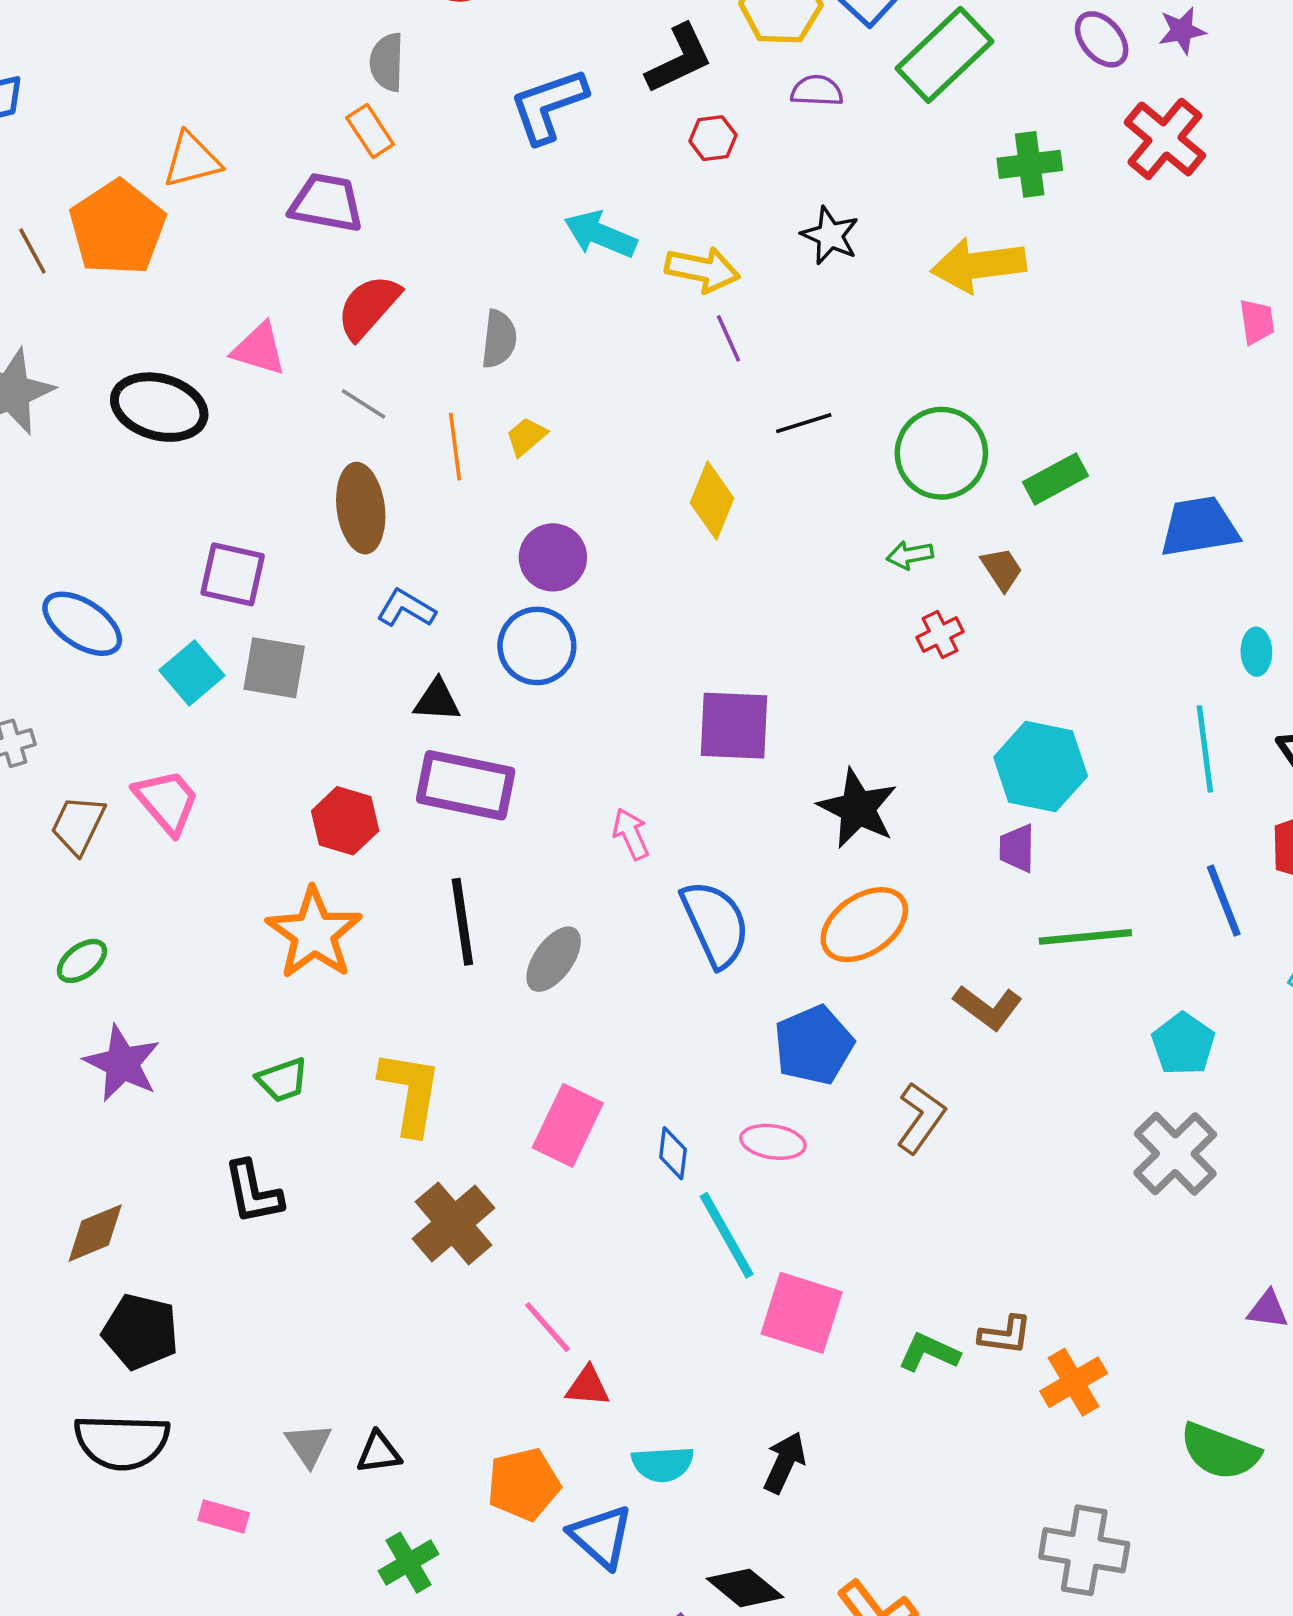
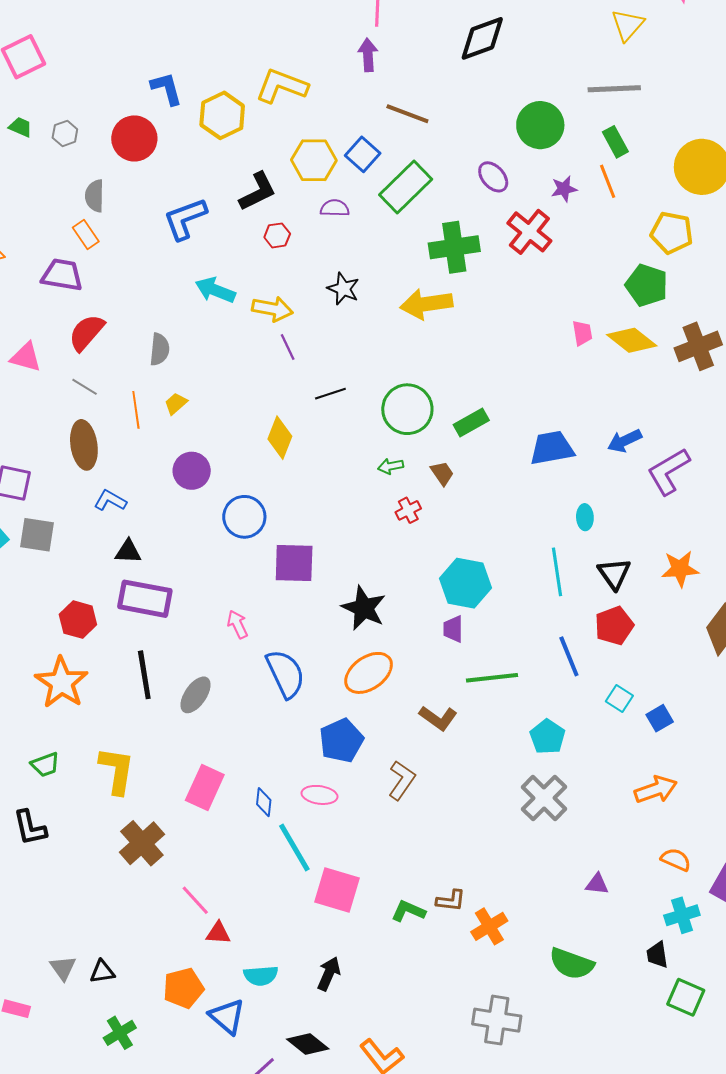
purple star: (1182, 31) -> (564, 189), moved
green cross: (1030, 164) -> (454, 247), size x1.4
blue circle: (537, 646) -> (244, 517), moved

